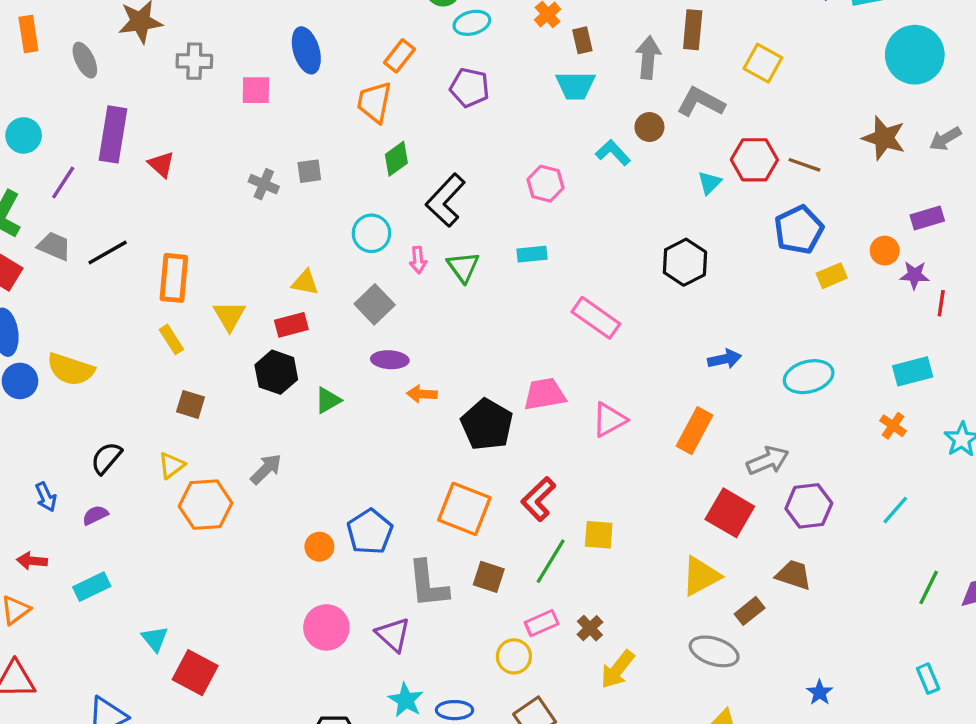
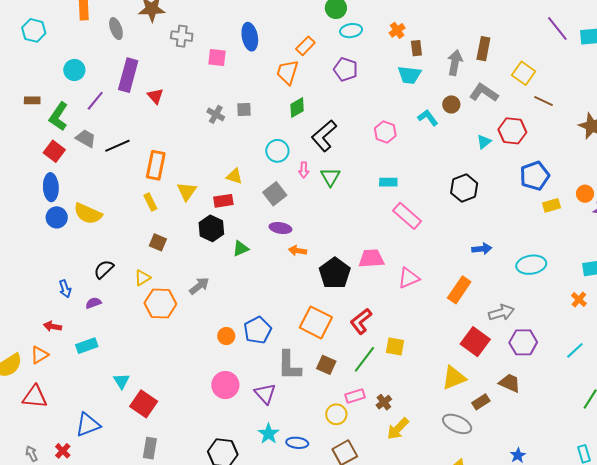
brown line: (804, 165) -> (544, 101), moved
cyan rectangle: (532, 254) -> (388, 182), moved

